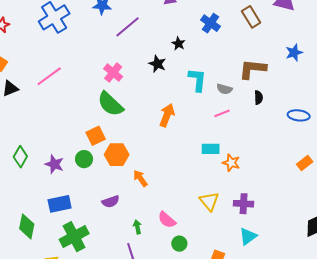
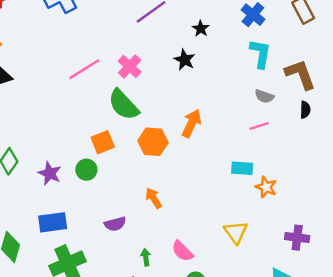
black star: (178, 44) -> (201, 29), moved
brown L-shape: (253, 69) -> (300, 74), turned 60
pink line: (49, 76) -> (84, 69), moved
cyan L-shape: (197, 80) -> (260, 54), moved
orange hexagon: (117, 155) -> (153, 142), moved
purple cross: (244, 204) -> (297, 238), moved

